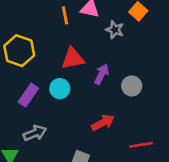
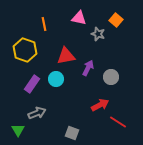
orange line: (65, 15) -> (44, 24), moved
red arrow: (103, 123) -> (100, 105), moved
red line: (141, 145) -> (118, 122), turned 42

